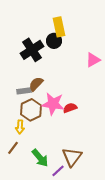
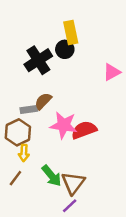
red semicircle: (70, 108) -> (84, 130), size x1.5
brown hexagon: (31, 110) -> (18, 132), moved
brown triangle: (72, 157) -> (73, 183), moved
green arrow: (40, 158) -> (52, 176), moved

